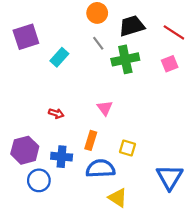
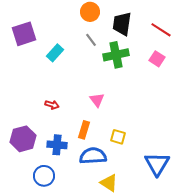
black trapezoid: (132, 26) -> (122, 24), turned -65
pink square: (170, 64) -> (157, 59), turned -35
blue circle: (39, 180) -> (44, 176), moved

